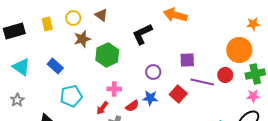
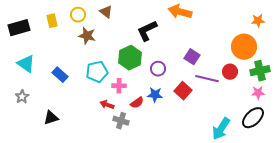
brown star: (82, 39) -> (87, 36), turned 30
green hexagon: (107, 55) -> (130, 58), moved
purple square: (187, 60) -> (192, 57), turned 35
blue rectangle: (55, 66) -> (60, 75), moved
cyan pentagon: (71, 96) -> (97, 72), moved
red arrow: (102, 108) -> (107, 105), turned 72

